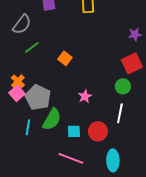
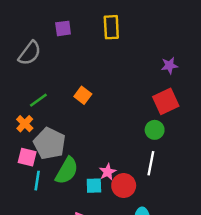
green line: (32, 47) -> (38, 100), moved
pink square: (17, 93) -> (27, 157), moved, turned -35
pink star: (85, 96) -> (108, 172), moved

